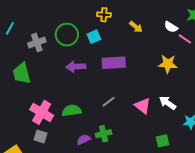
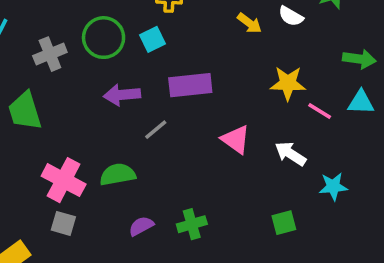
yellow arrow: (136, 27) -> (249, 23), moved
pink line: (185, 39) -> (320, 111), moved
gray line: (109, 102) -> (156, 130), moved
pink triangle: (143, 106) -> (236, 139), moved
green cross: (104, 134) -> (192, 224), moved

